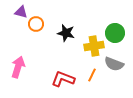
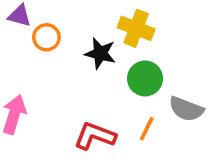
green circle: (115, 33) -> (145, 78), moved
yellow cross: (94, 46) -> (136, 28), moved, turned 30

